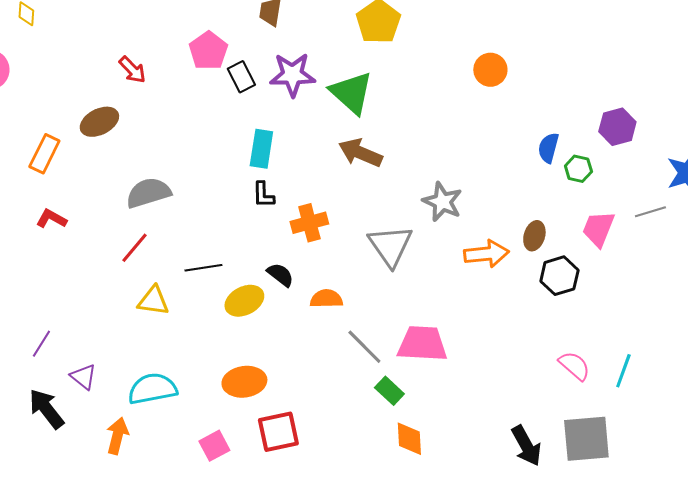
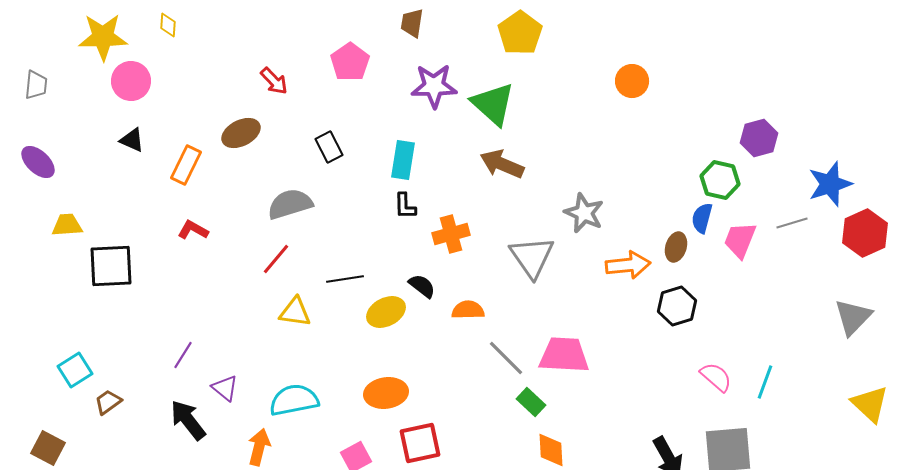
black rectangle: (241, 77) -> (329, 147), moved
blue semicircle: (548, 148) -> (702, 218), moved
green hexagon: (578, 169) -> (720, 180), size x1.4
black hexagon: (559, 276) -> (677, 306), moved

